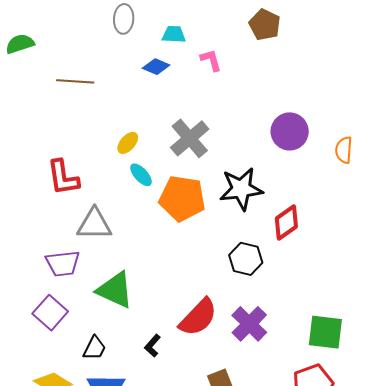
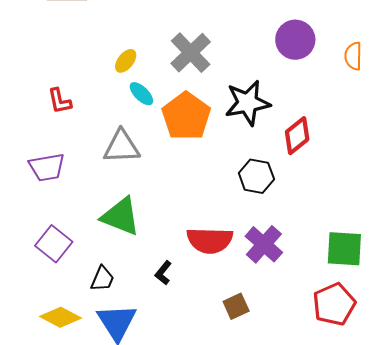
red L-shape: (63, 177) -> (60, 101), size x0.7
orange pentagon: (182, 198) -> (186, 116), turned 30
gray triangle: (94, 224) -> (122, 147), moved
purple trapezoid: (63, 263) -> (47, 167), moved
red semicircle: (198, 317) -> (210, 240), turned 51

